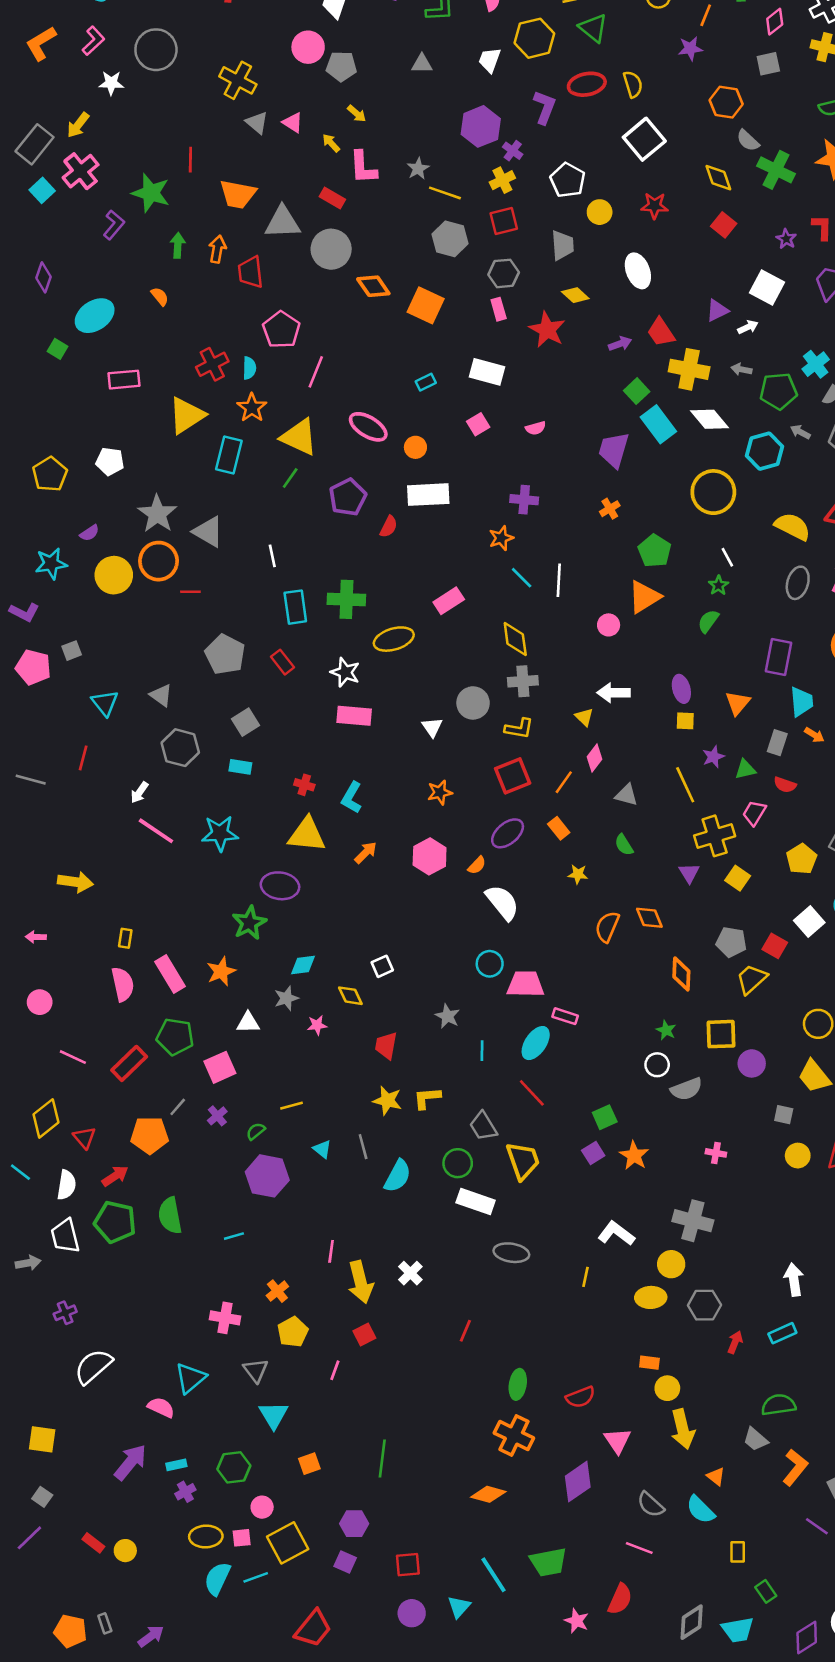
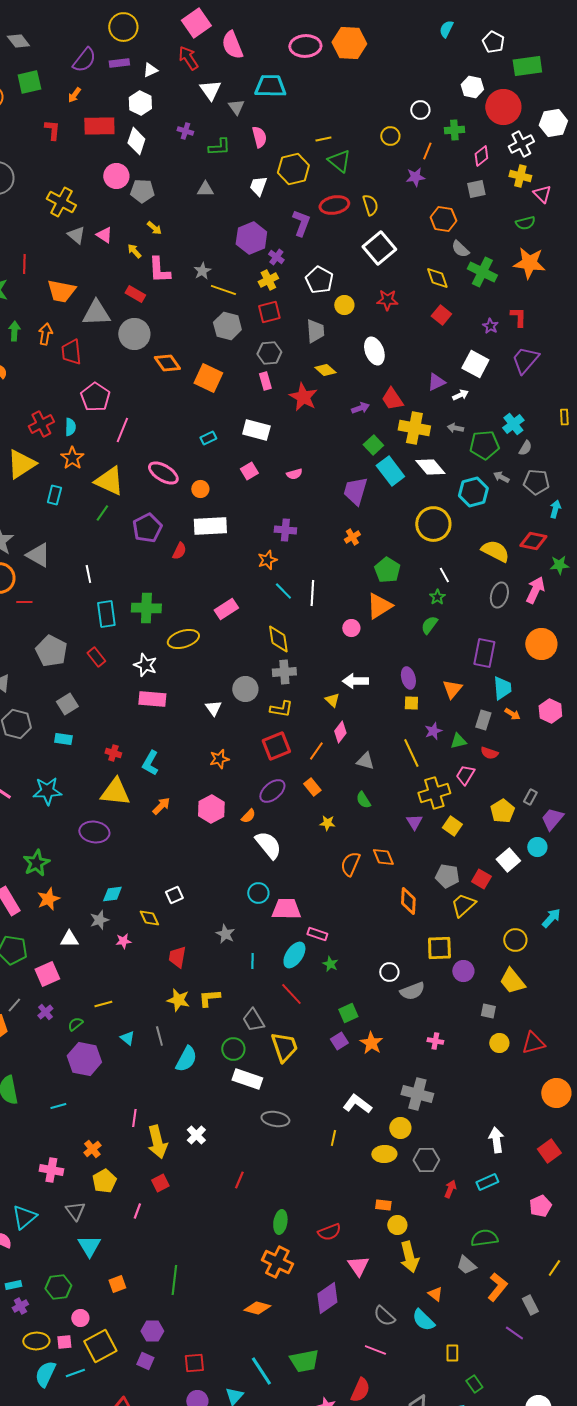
cyan rectangle: (229, 455) -> (54, 495), size x0.7
green star: (249, 923) -> (36, 863), moved
green star: (666, 1030) -> (330, 964), moved

